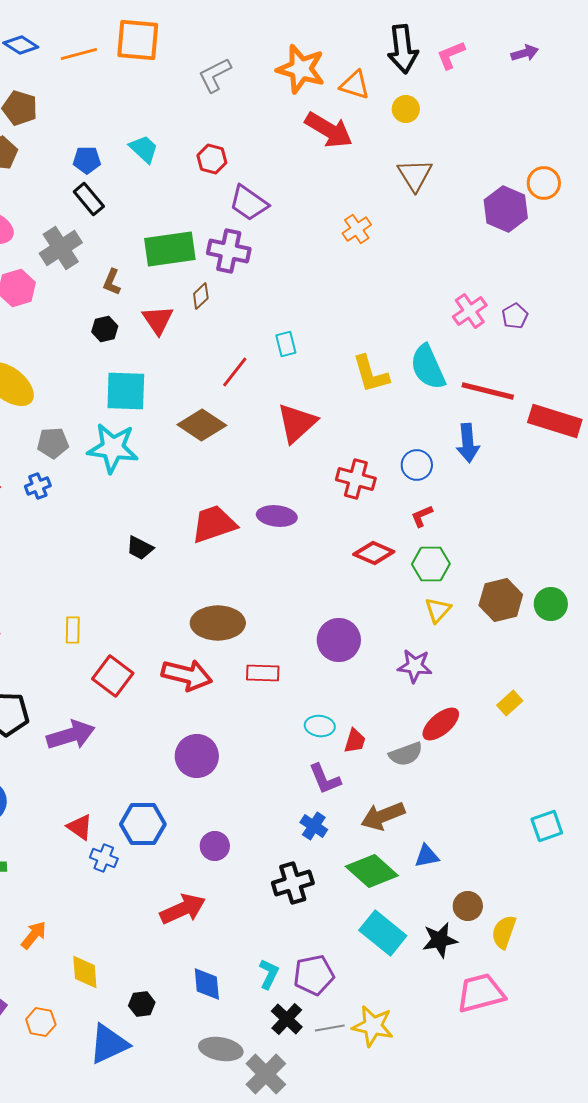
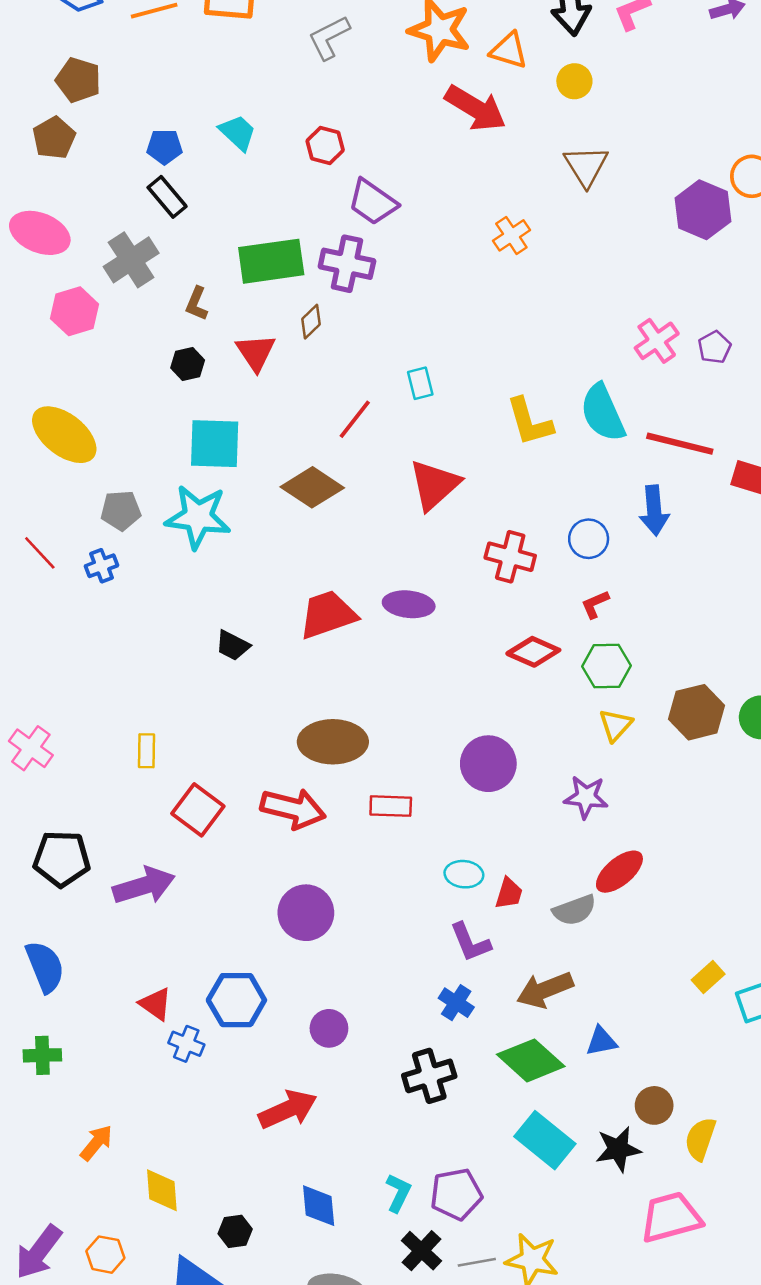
yellow rectangle: (510, 703) -> (708, 977), moved

